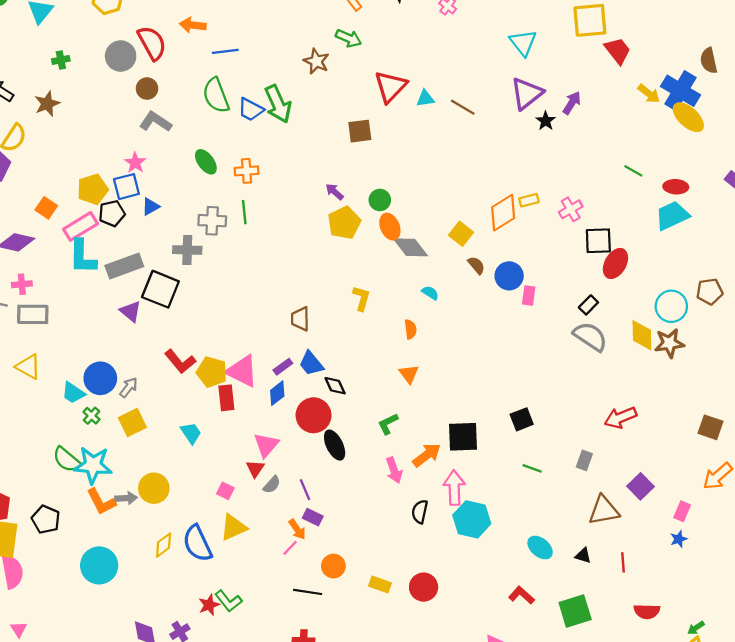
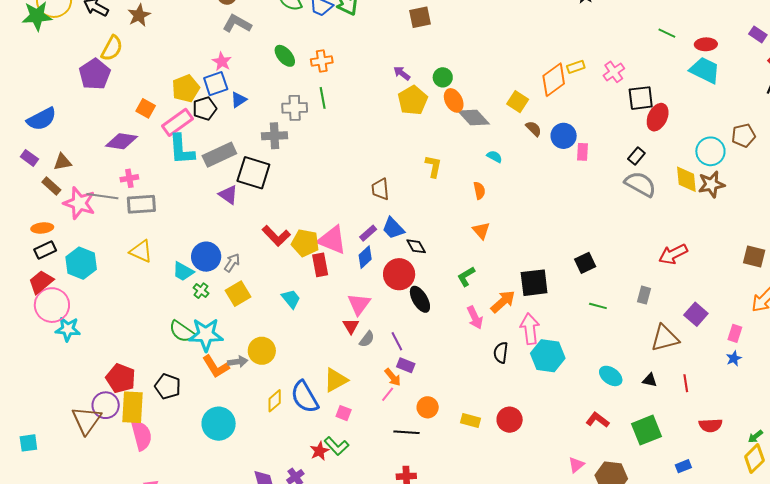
cyan trapezoid: (672, 216) -> (705, 70), turned 56
pink square: (225, 491) -> (344, 413), moved

